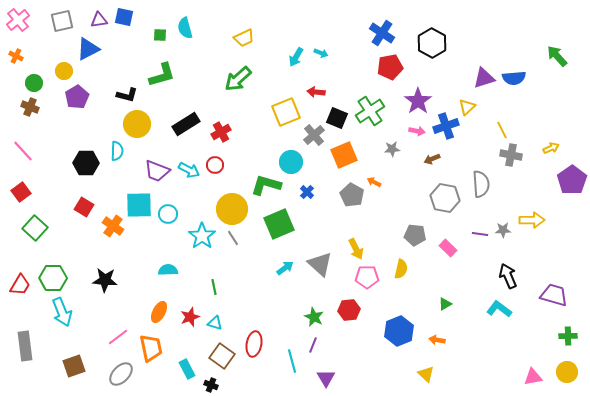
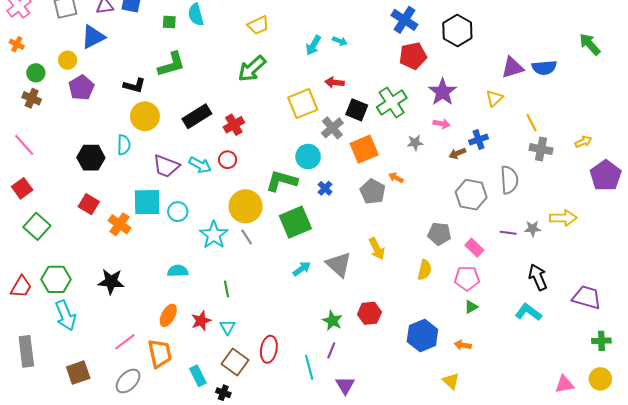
blue cross: (446, 126) -> (479, 140), moved, size x0.7
pink pentagon: (367, 277) -> (467, 278), moved
cyan triangle: (215, 323) -> (228, 327), turned 42

